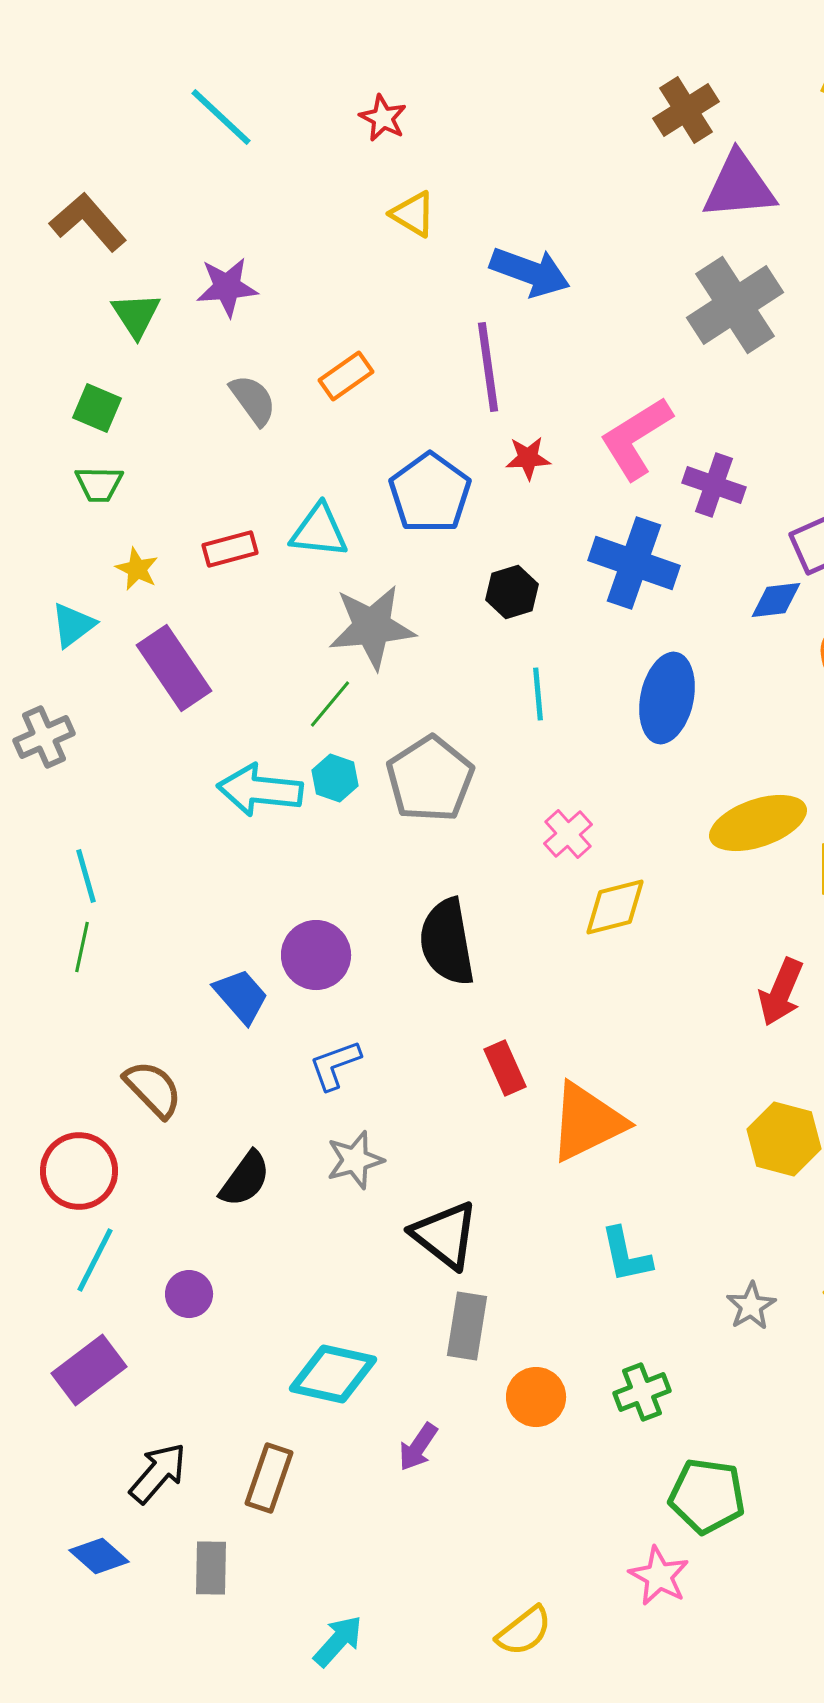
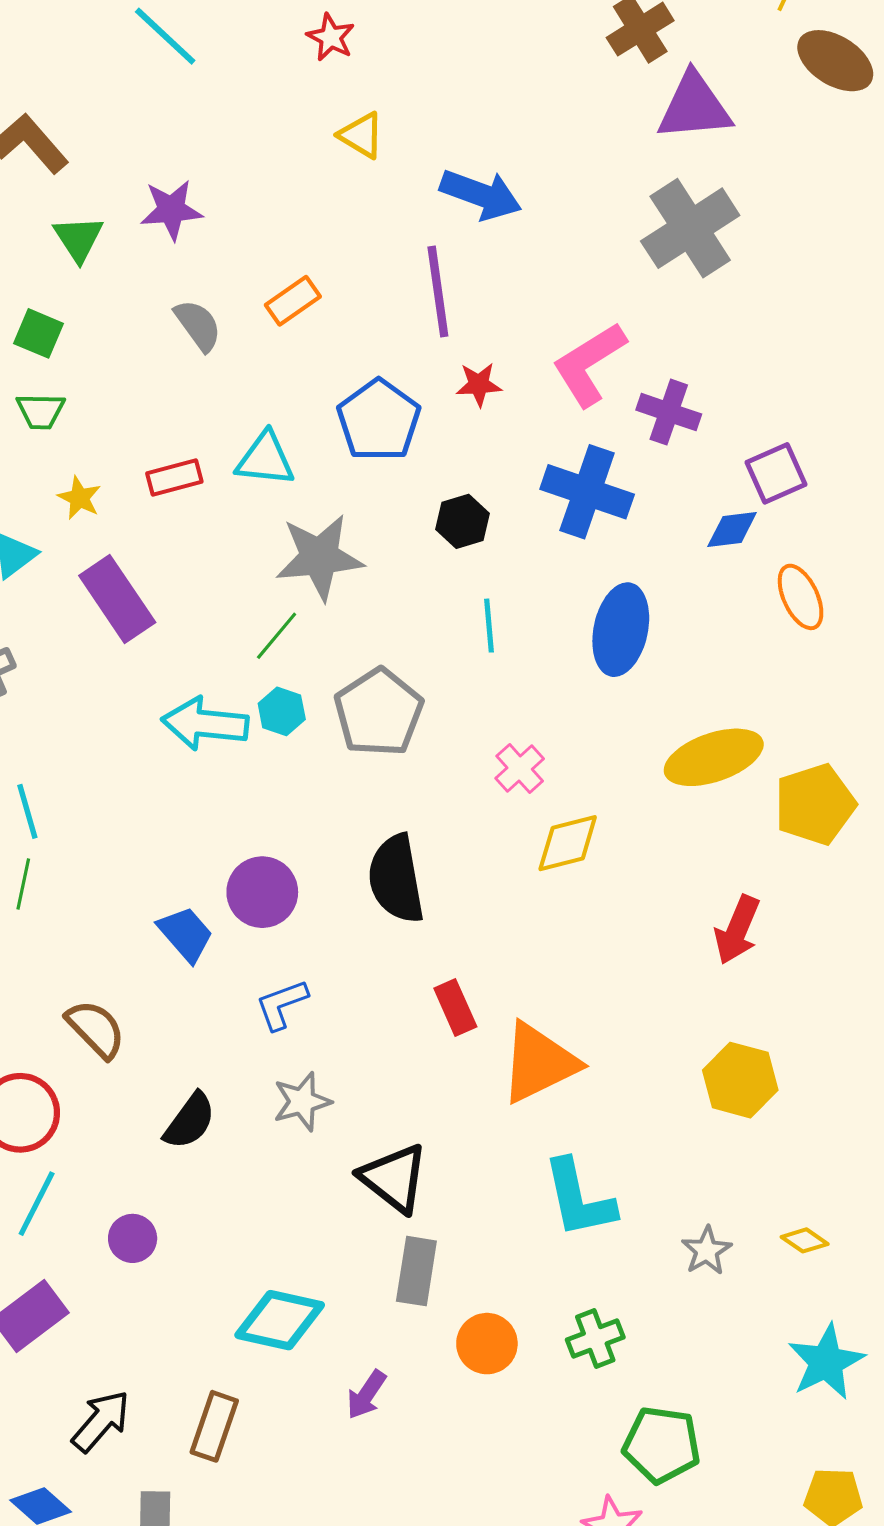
cyan L-shape: (626, 1255) -> (579, 1199), size x1.4

